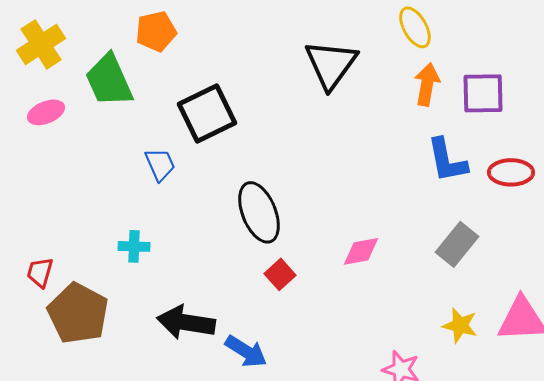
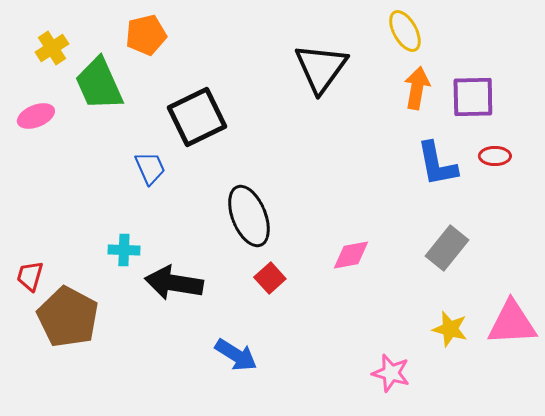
yellow cross: (41, 44) -> (52, 48), moved, size x0.7
red ellipse: (511, 172) -> (495, 156), moved, size x0.7
black arrow: (186, 322) -> (174, 283), moved

